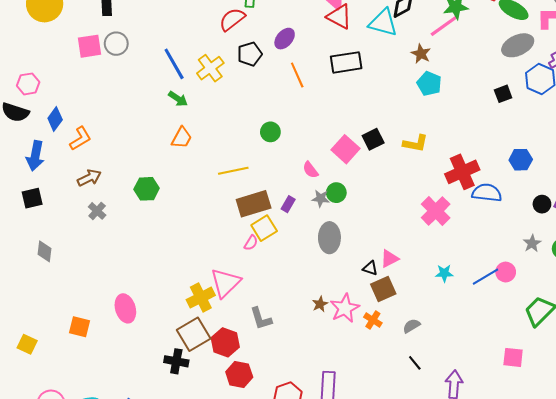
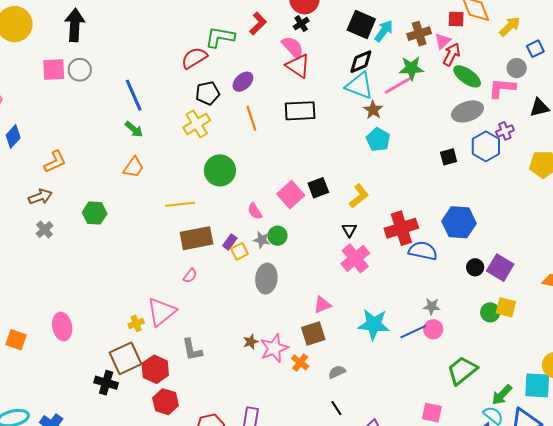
cyan triangle: (383, 23) -> (359, 86), moved
yellow cross: (210, 68) -> (197, 124), moved
green circle: (270, 132) -> (220, 170), size x1.6
orange L-shape: (80, 139) -> (55, 162), moved
yellow L-shape: (416, 143) -> (359, 196), turned -55
blue hexagon: (521, 160) -> (459, 222), size x1.5
pink cross: (436, 211) -> (355, 258), moved
yellow square: (264, 228) -> (239, 251), moved, size x0.7
gray star: (532, 243) -> (432, 306), moved, turned 30
black triangle: (370, 268) -> (349, 230), moved, turned 35
cyan star: (444, 273) -> (374, 324), size x1.8
yellow cross: (201, 297) -> (136, 323), size x0.6

